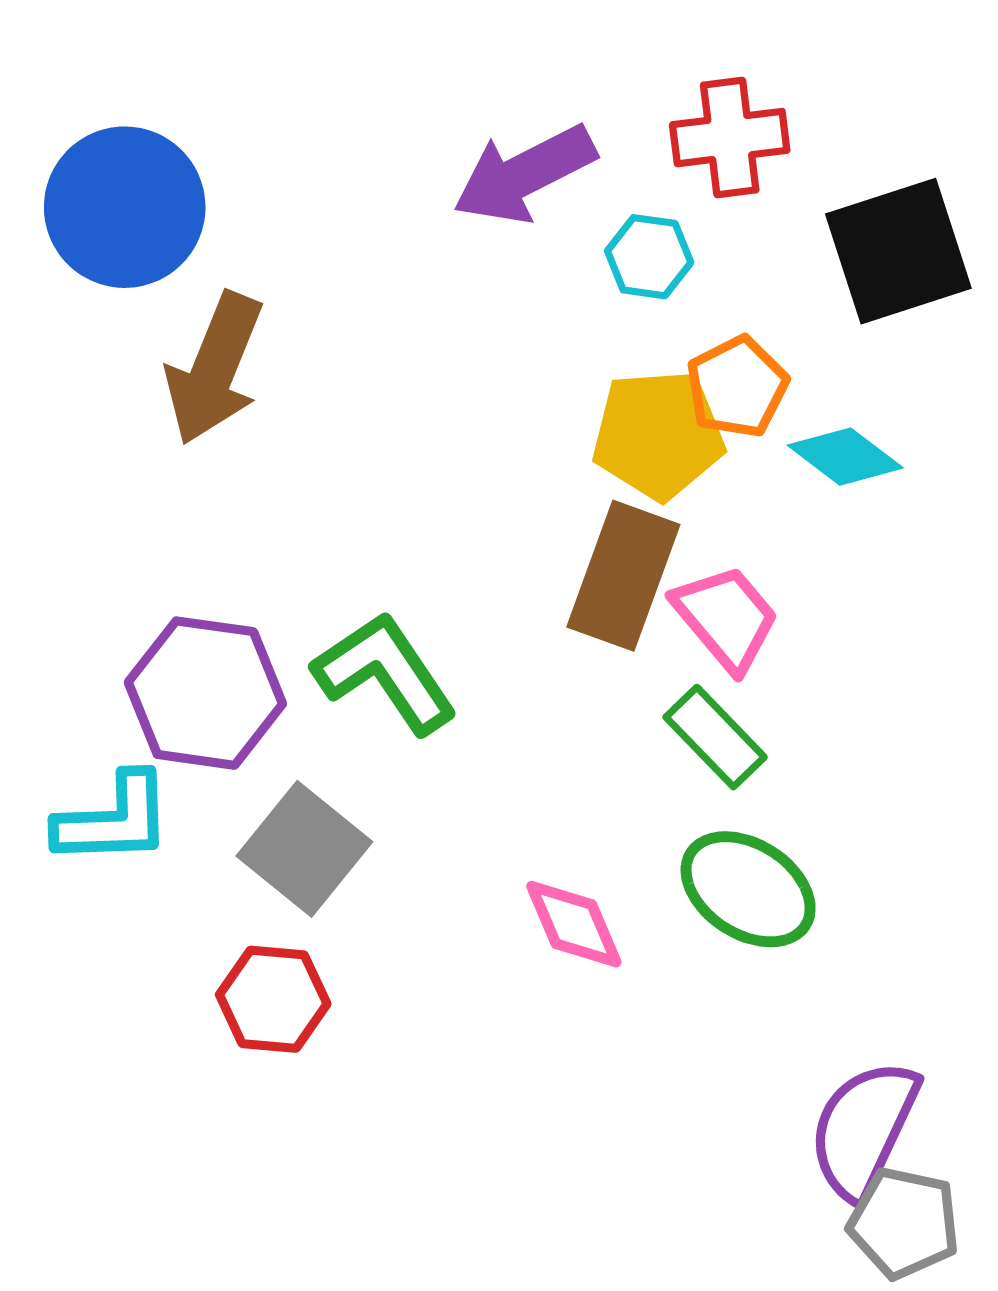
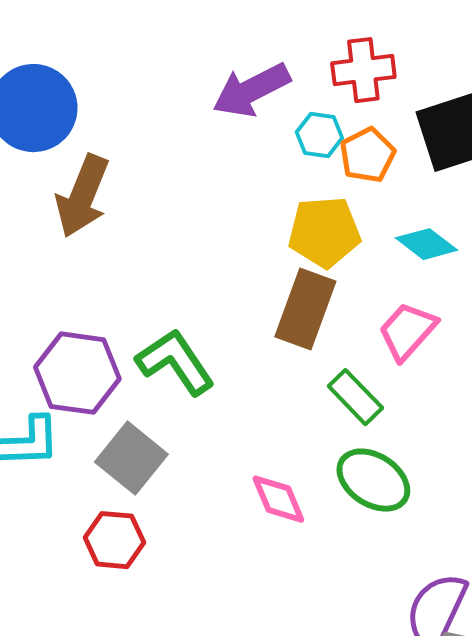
orange pentagon: (737, 387) -> (367, 155), moved
pink trapezoid: (726, 618) -> (407, 331), moved, turned -98

